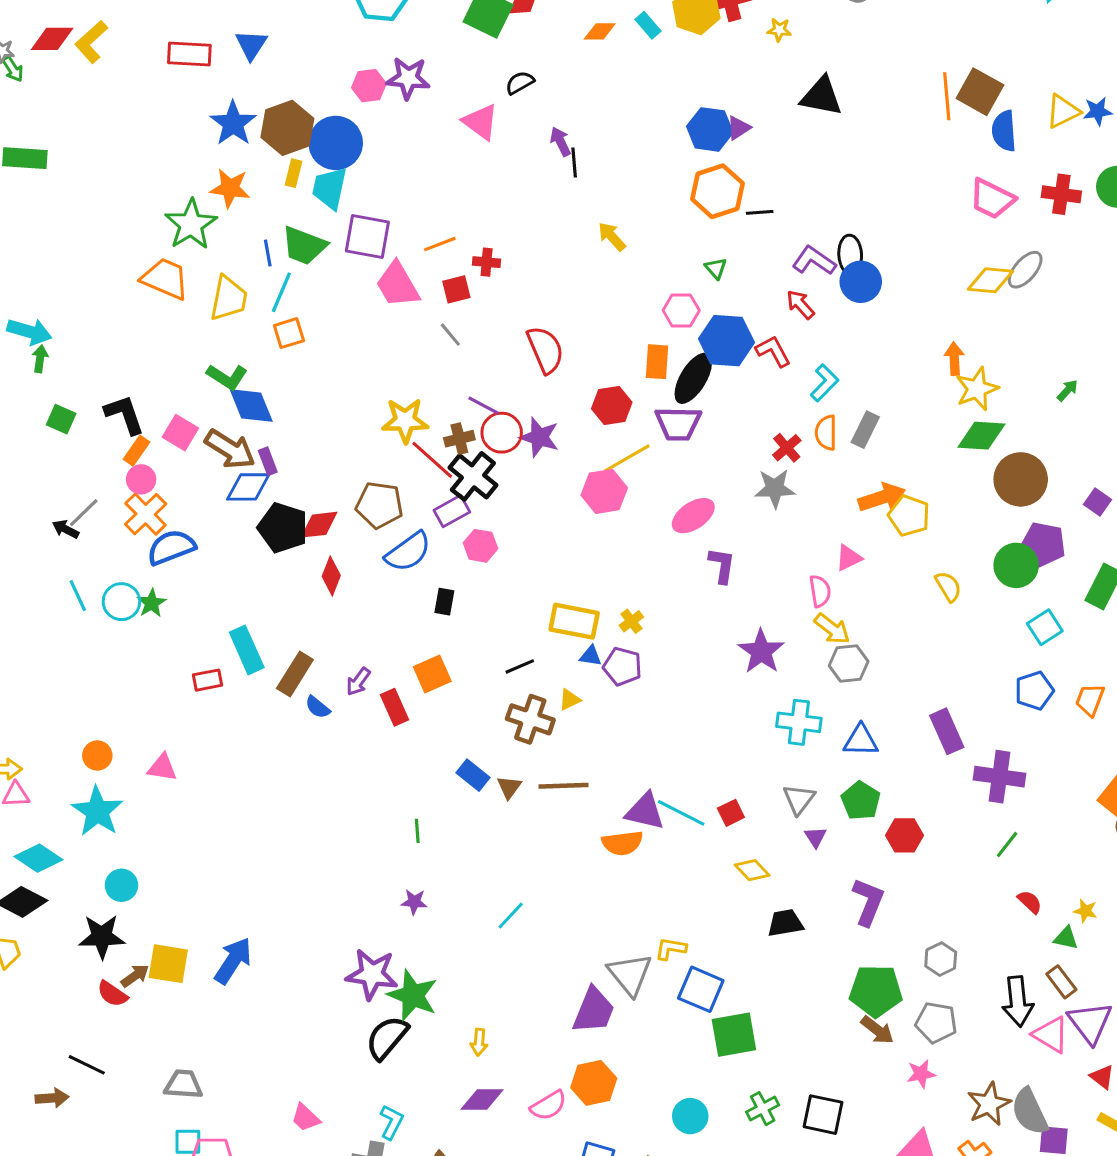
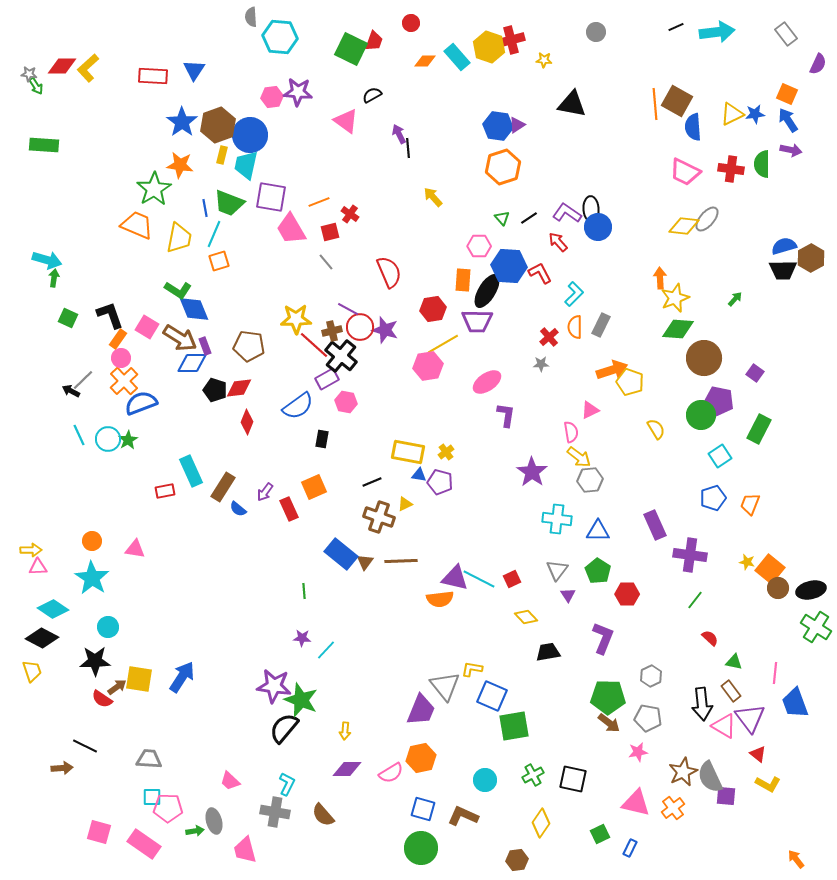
cyan rectangle: (648, 25) -> (457, 57), size x1.5
black line: (760, 212) -> (529, 218), moved, turned -30
red cross: (487, 262) -> (350, 214), turned 30
gray star: (775, 488) -> (541, 364), size x0.6
brown pentagon: (379, 505) -> (249, 346), moved
black pentagon: (283, 528) -> (215, 390), size x0.7
blue rectangle: (473, 775) -> (341, 554), size x1.5
yellow star: (1086, 911) -> (747, 562), moved
cyan line: (511, 915) -> (326, 650), moved

